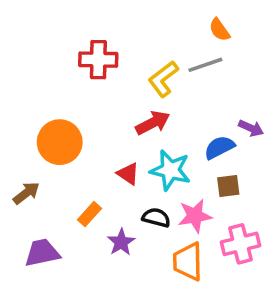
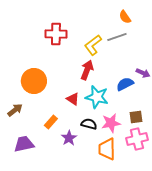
red arrow: (153, 123) -> (87, 70), turned -42
brown square: (228, 186) -> (136, 117), moved

